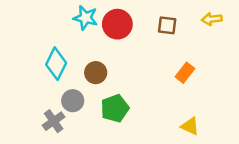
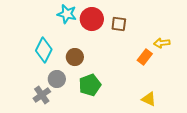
yellow arrow: (212, 19) -> (162, 43), moved
brown square: (167, 25) -> (119, 24), moved

